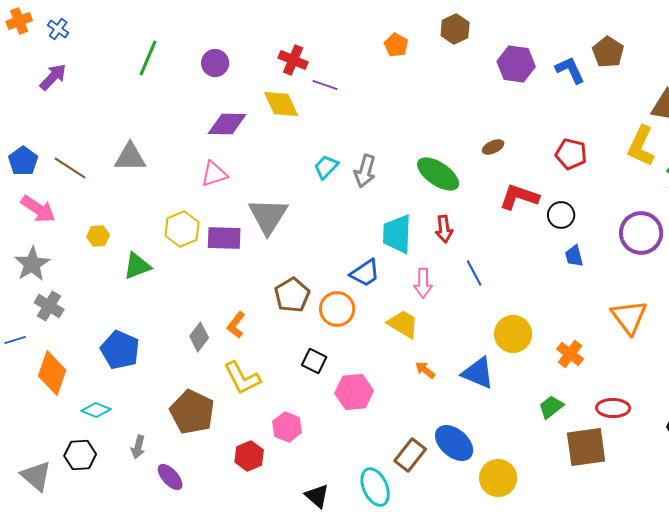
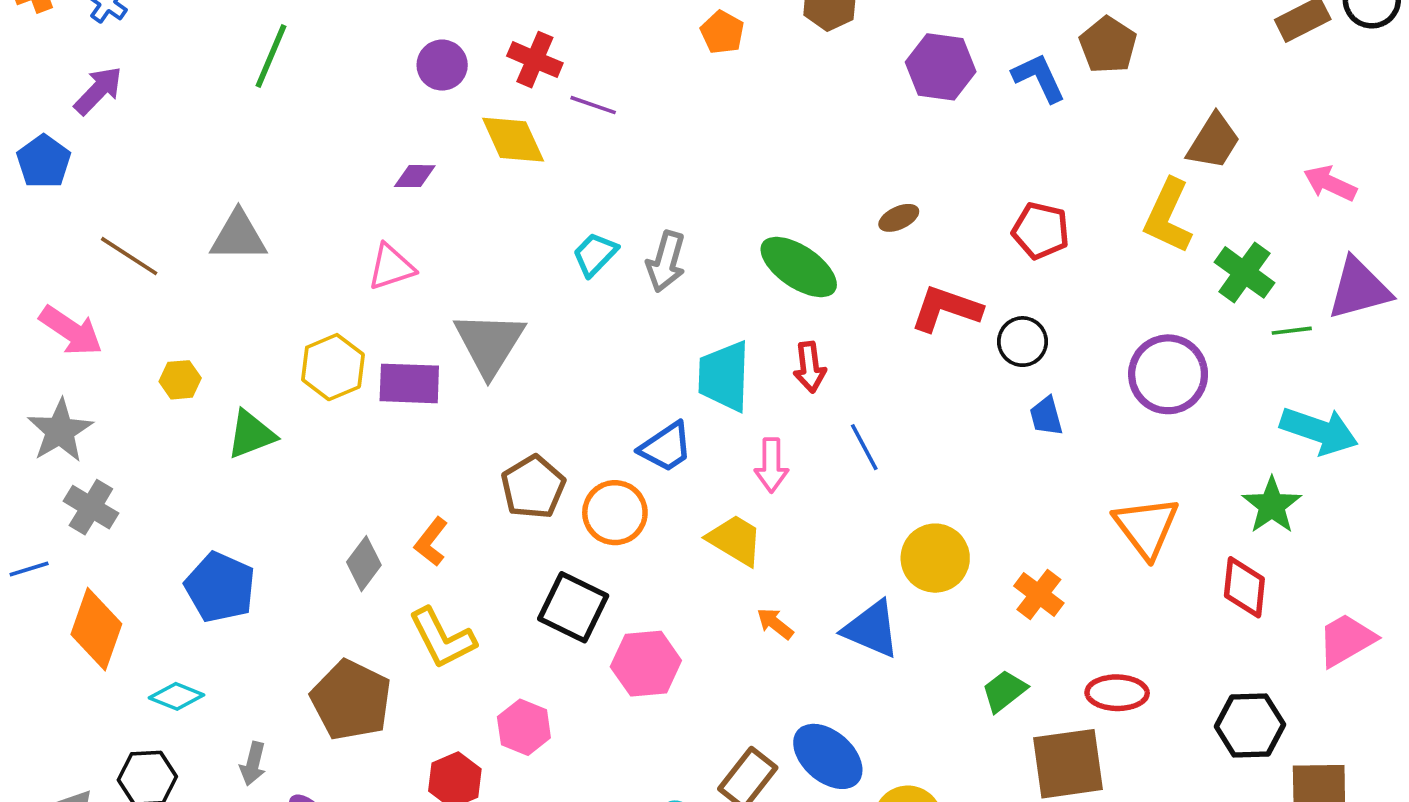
purple circle: (215, 63) -> (442, 65), moved
purple diamond: (227, 124) -> (415, 176), size x0.6
blue pentagon: (23, 161) -> (44, 161), moved
black square: (314, 361) -> (573, 607), size x1.5

